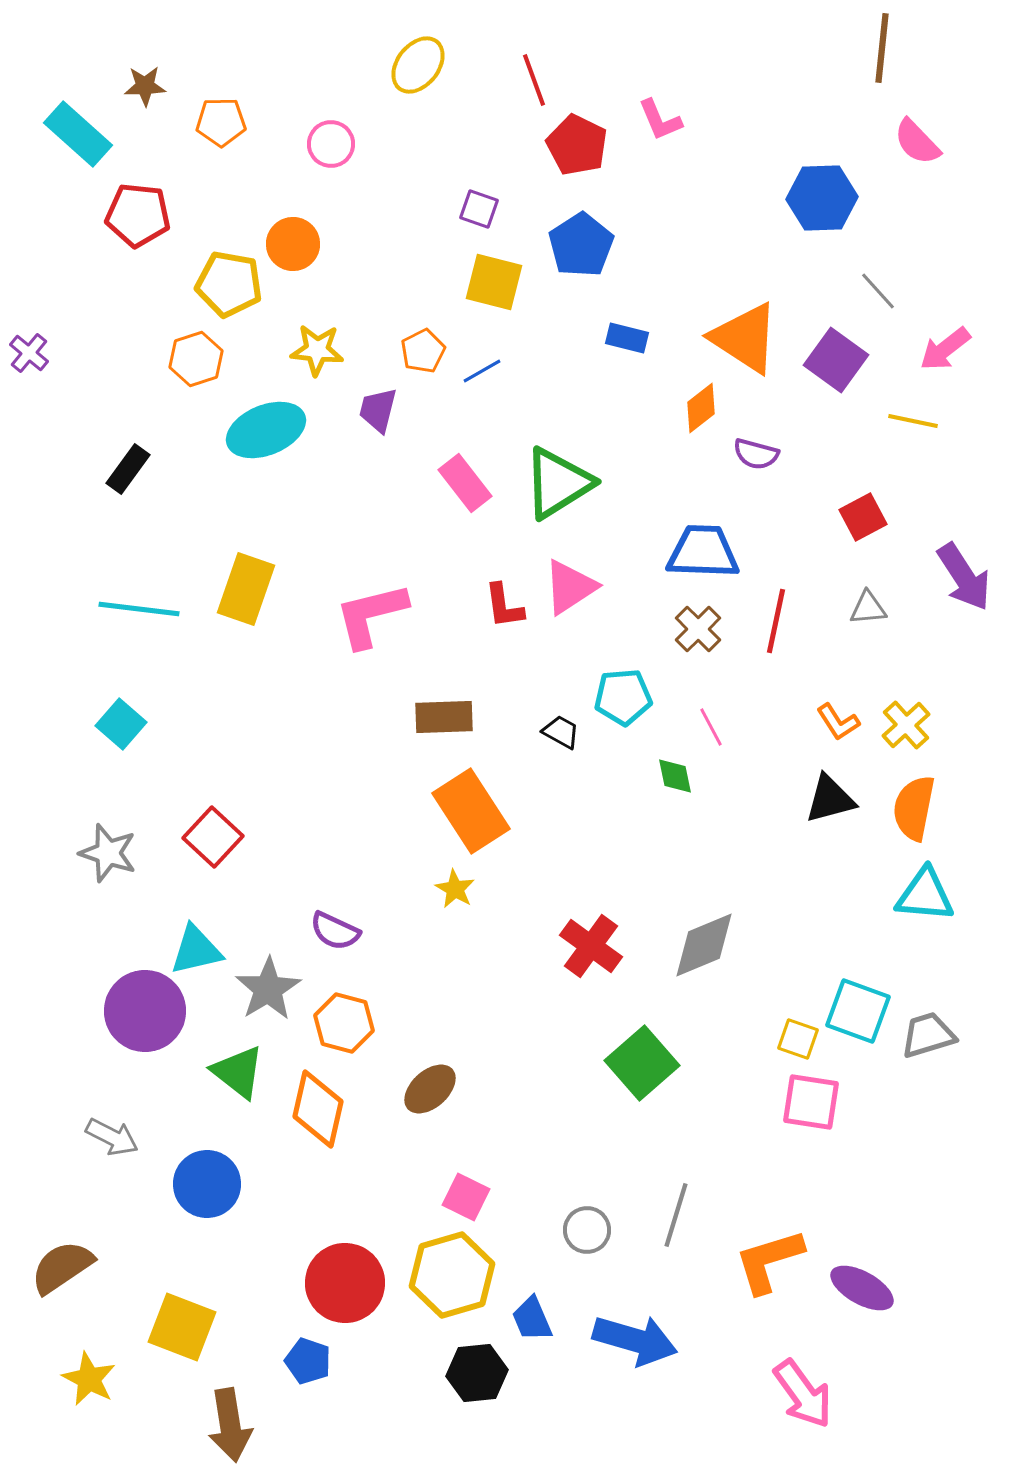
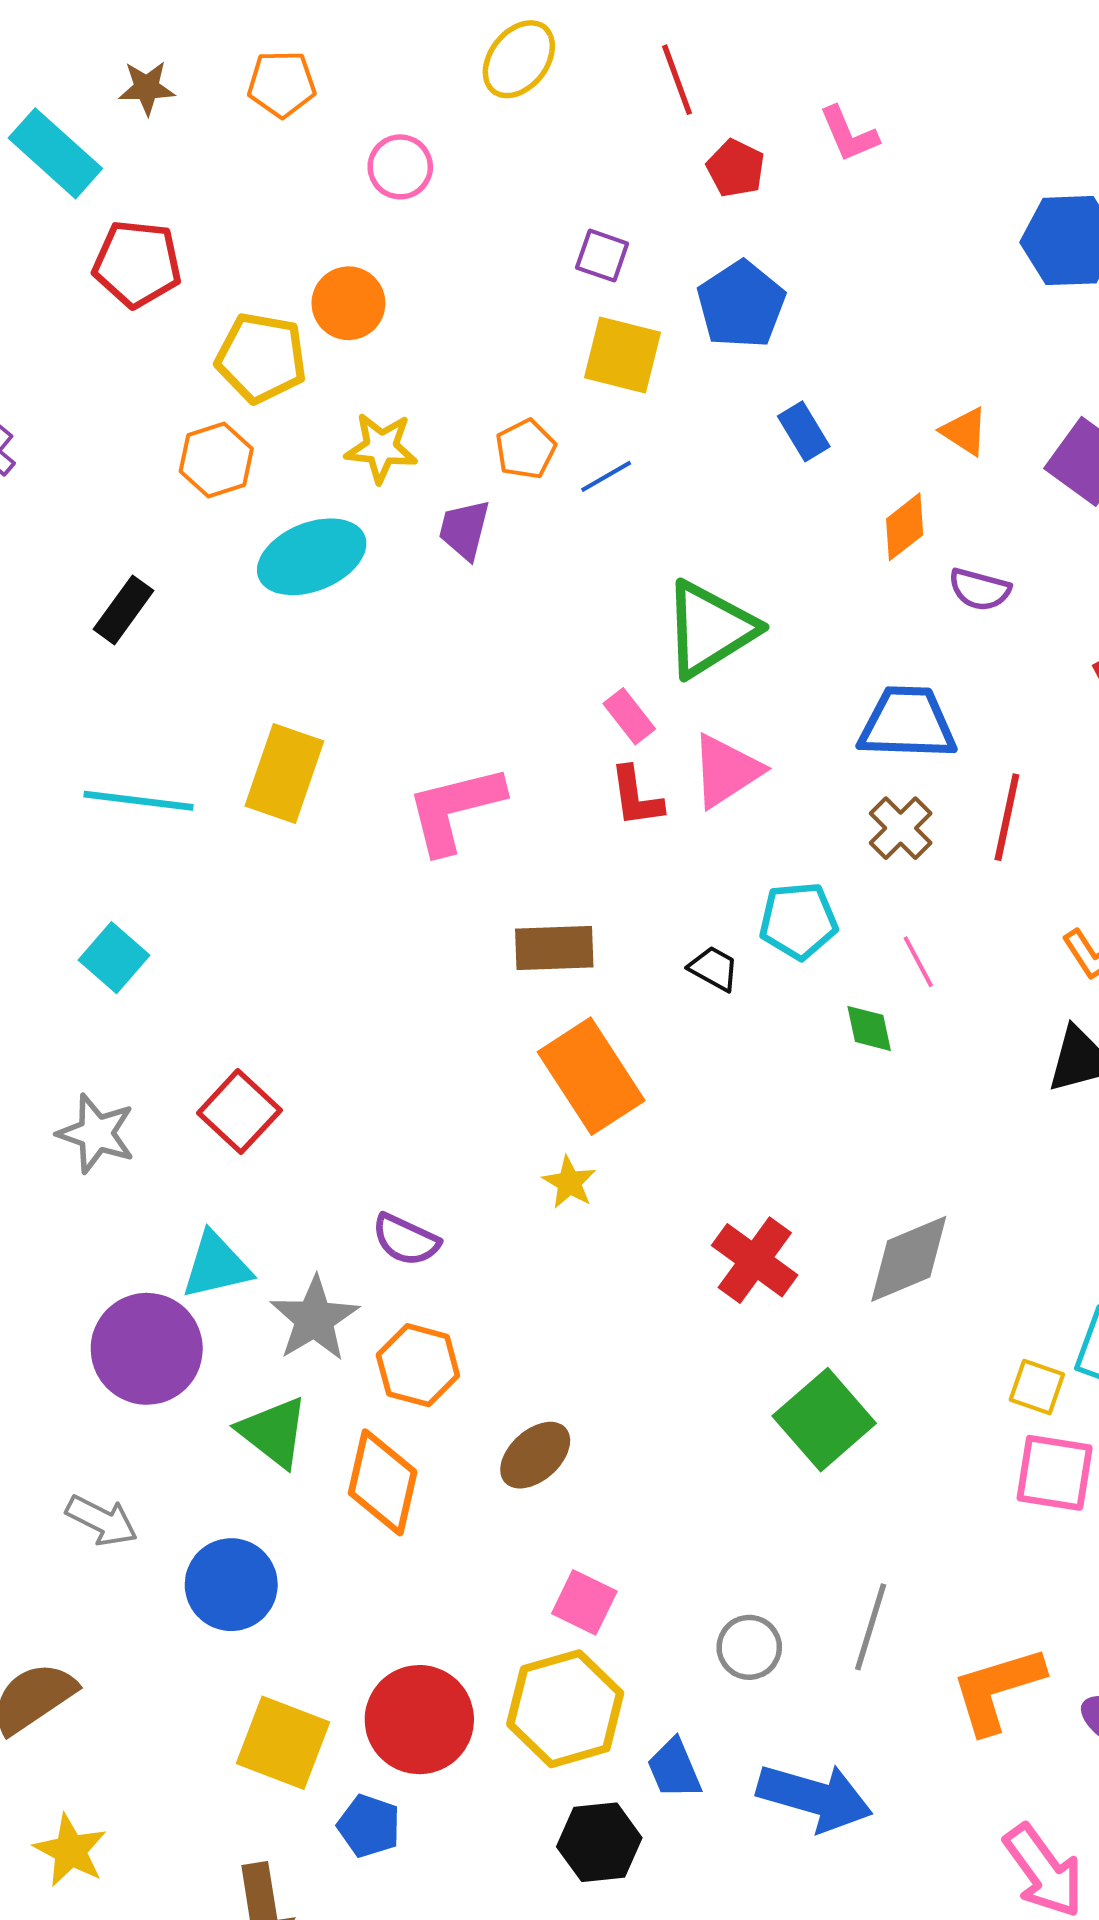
orange pentagon: (221, 122) -> (282, 84), moved
red pentagon: (577, 145) -> (736, 168), size x0.7
blue rectangle: (627, 338) -> (804, 431), turned 45
orange triangle: (745, 338) -> (965, 431), size x0.5
pink rectangle: (465, 483) -> (629, 716), moved, size x0.7
yellow square: (182, 1327) -> (283, 1743), moved

